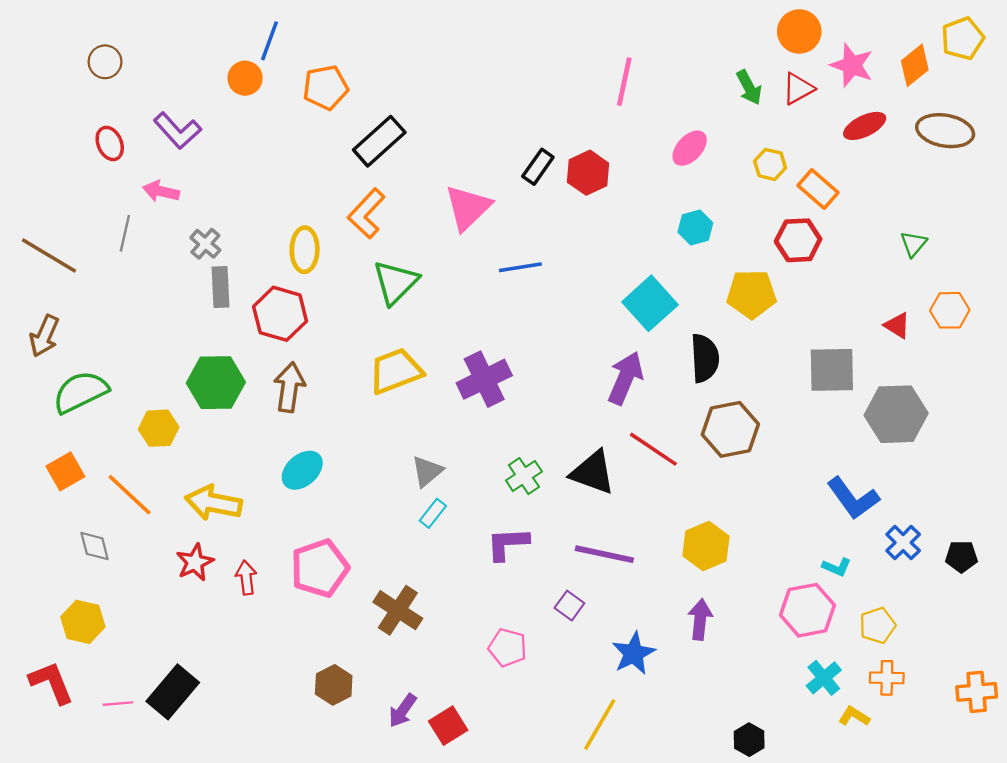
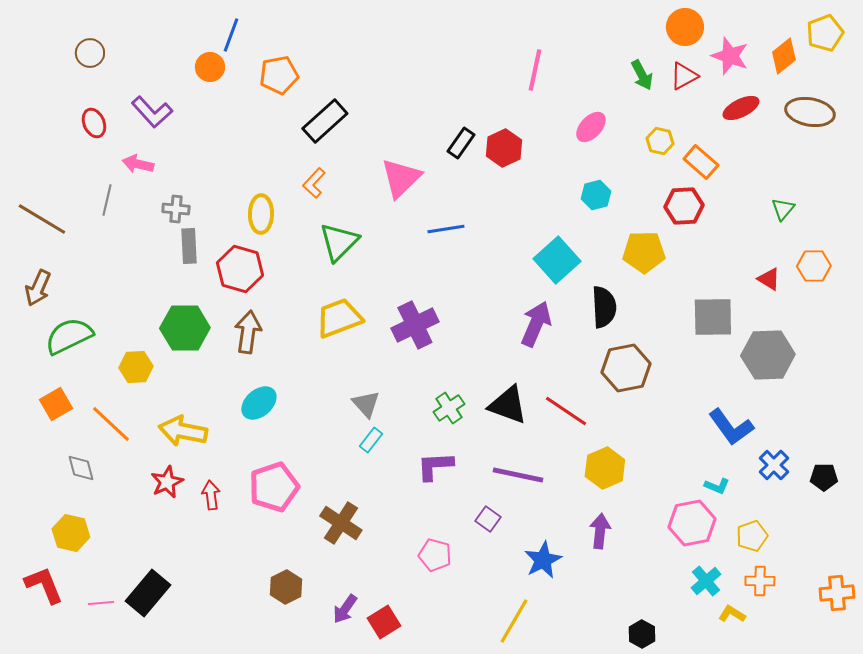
orange L-shape: (366, 213) -> (314, 183), size x0.7
gray cross: (205, 244) -> (176, 209), turned -36
red line: (653, 449) -> (566, 411), moved
gray triangle: (427, 471) -> (366, 404), turned -32

